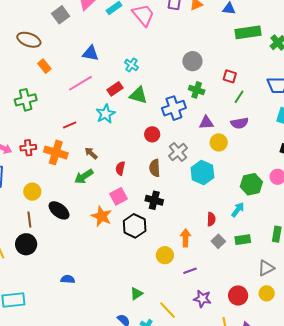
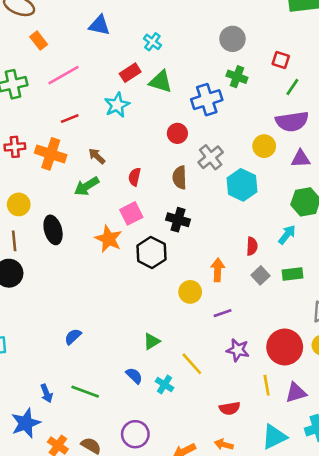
pink line: (80, 83) -> (64, 75), moved
purple triangle: (206, 123) -> (301, 159), moved
purple semicircle: (240, 123) -> (292, 121), size x1.4
black ellipse: (59, 210) -> (53, 230), turned 35
blue semicircle: (68, 279) -> (73, 337), moved, turned -48
red circle: (238, 296) -> (285, 347), size x1.4

